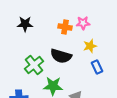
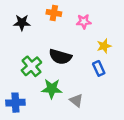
orange cross: (65, 27) -> (54, 13), moved
yellow star: (90, 46) -> (104, 46), moved

